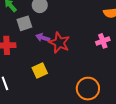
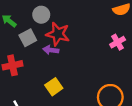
red star: (59, 43) -> (58, 34), moved

